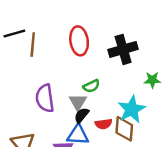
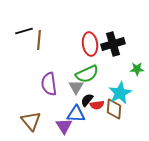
red ellipse: (79, 41) -> (90, 44), moved
green semicircle: (91, 86) -> (87, 74), size x1.6
black semicircle: (82, 115) -> (87, 100), moved

